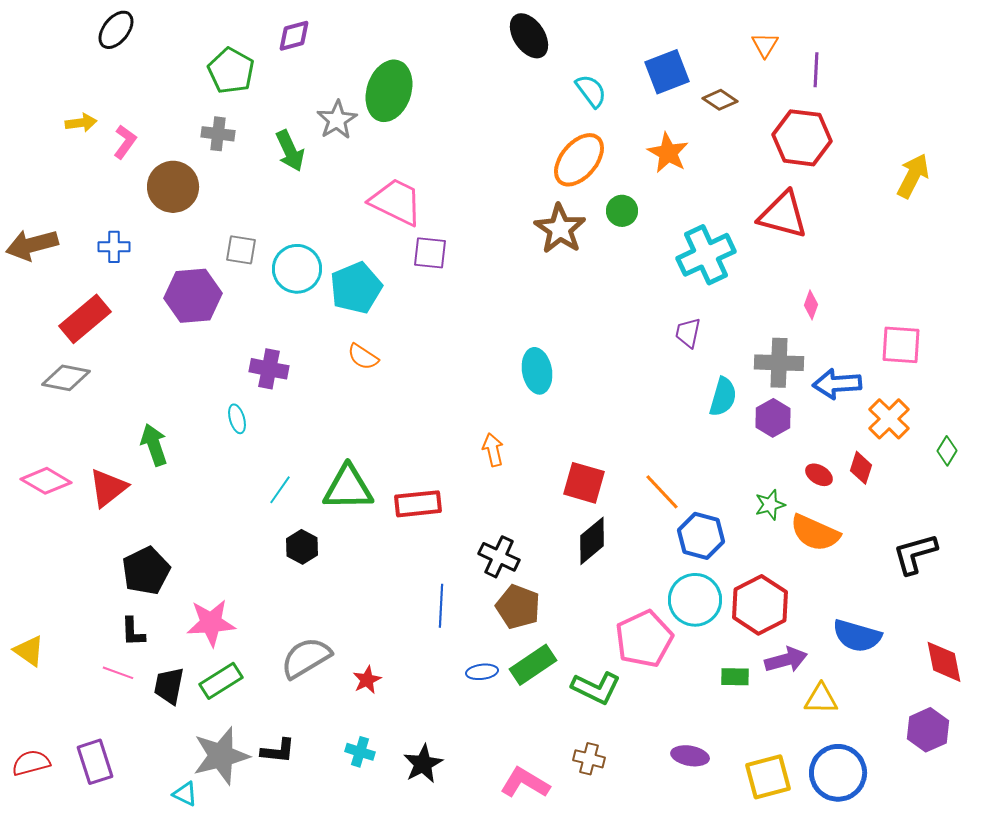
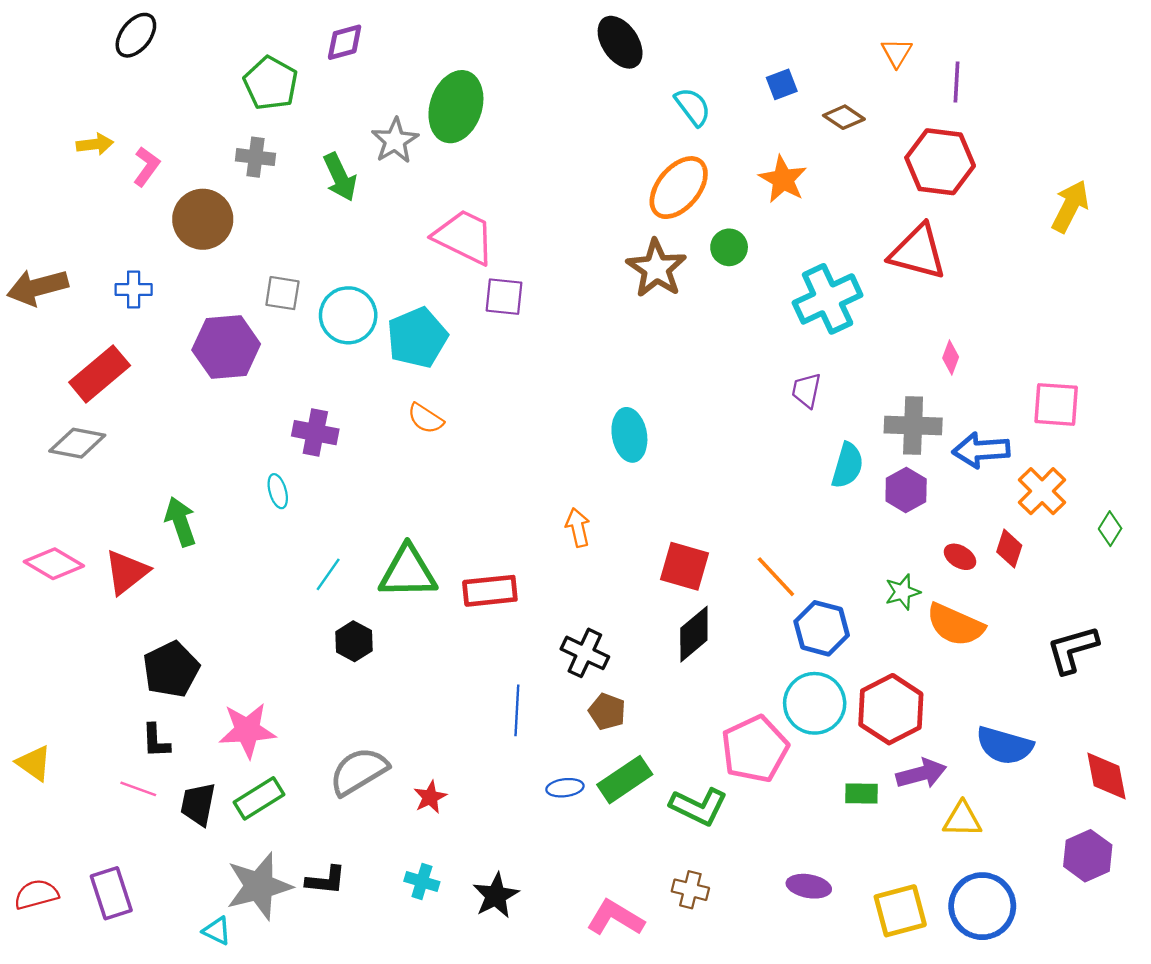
blue square: (667, 72) -> (782, 84), size x0.6
brown pentagon: (518, 607) -> (607, 712), size x0.7

